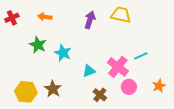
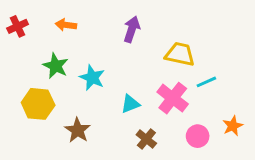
yellow trapezoid: (121, 15) -> (180, 54), moved
pink circle: (129, 87) -> (198, 136), moved
yellow hexagon: (26, 92) -> (38, 104), moved

